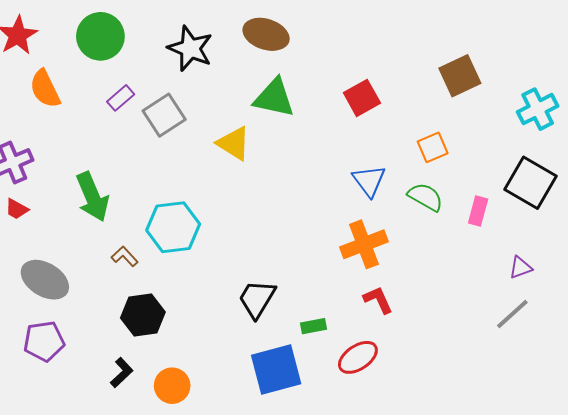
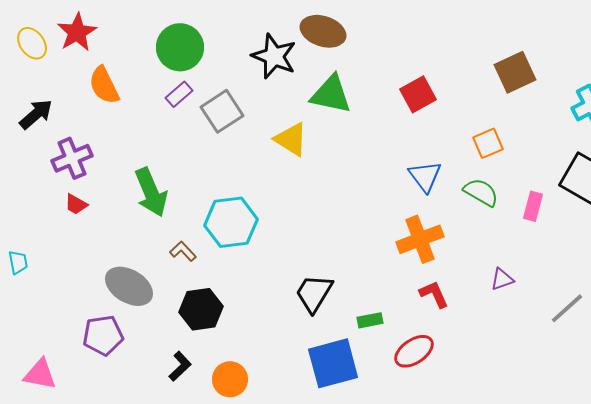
green circle: (100, 36) -> (180, 47), moved
black star: (190, 48) -> (274, 56), moved
purple triangle: (520, 268) -> (502, 279), moved
gray ellipse: (45, 280) -> (129, 286), moved

